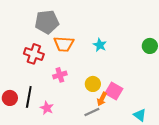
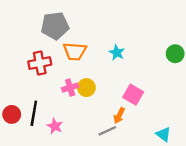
red cross: (34, 54) -> (40, 63), turned -30
yellow circle: (93, 84) -> (86, 88), moved
pink square: (114, 91) -> (133, 95), moved

